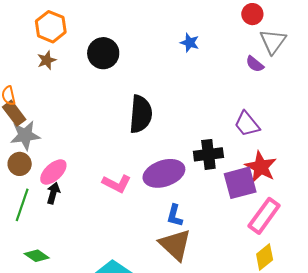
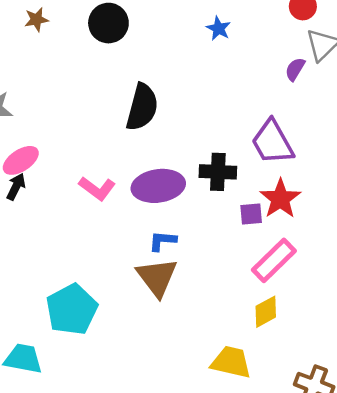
purple semicircle: (255, 64) -> (295, 69), turned 72
purple trapezoid: (247, 124) -> (272, 142), size x1.4
purple square: (240, 183) -> (251, 214), size x0.6
blue L-shape: (175, 216) -> (163, 241), turned 70

